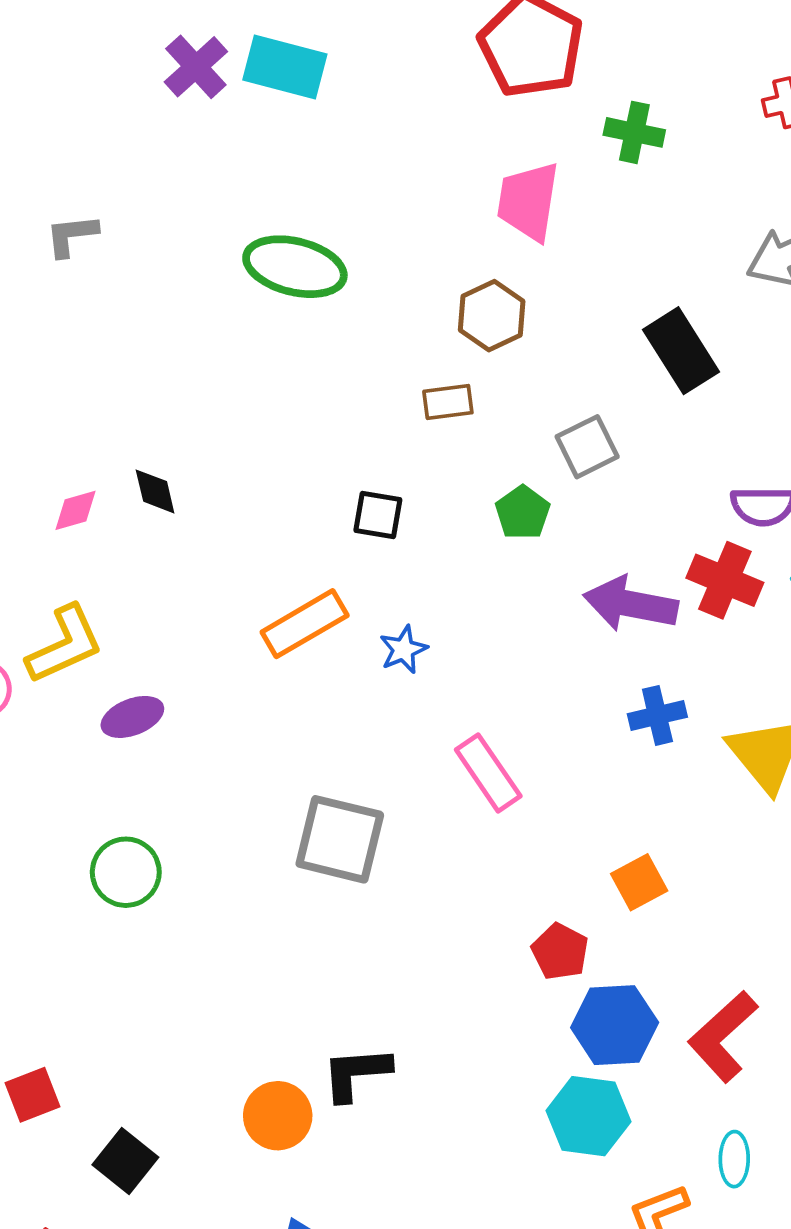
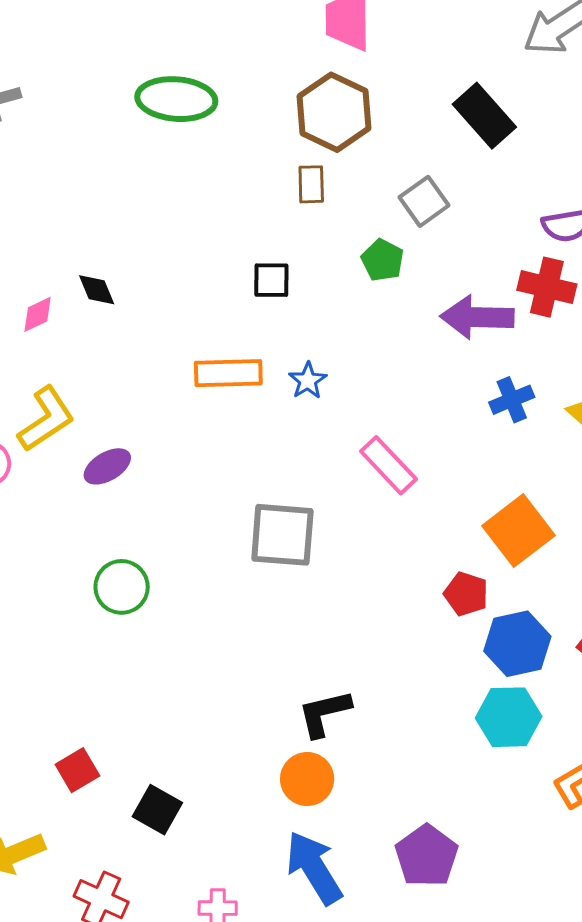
brown hexagon: (492, 316) -> (334, 112), size x1.4
brown rectangle: (448, 402) -> (311, 184), turned -75
orange rectangle: (305, 624) -> (228, 373), turned 38
orange square: (639, 882) -> (518, 531), size x1.6
orange circle: (278, 1116) -> (307, 779), moved

